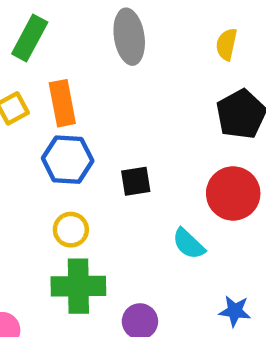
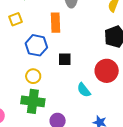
orange rectangle: (62, 103) -> (55, 23), moved

